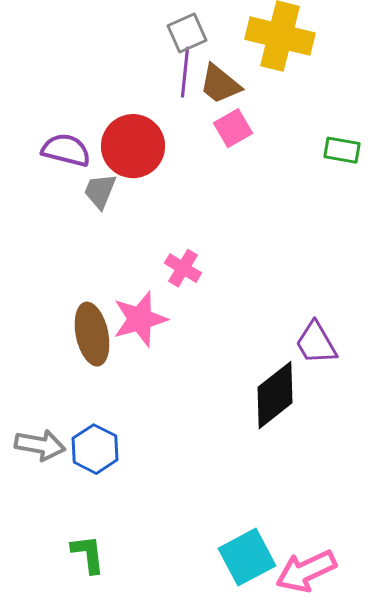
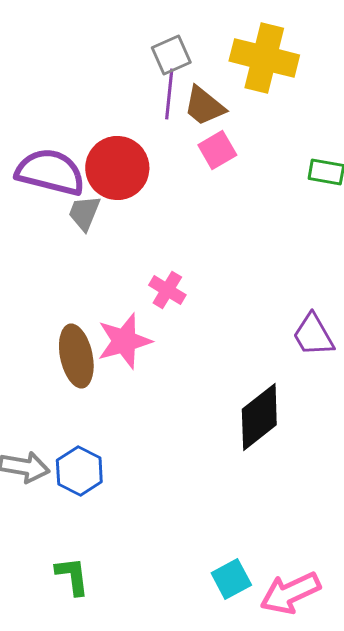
purple semicircle: (66, 150) -> (50, 172), size x1.4
purple trapezoid: (316, 343) -> (313, 335), moved
cyan square: (247, 557) -> (231, 579), size x0.7

